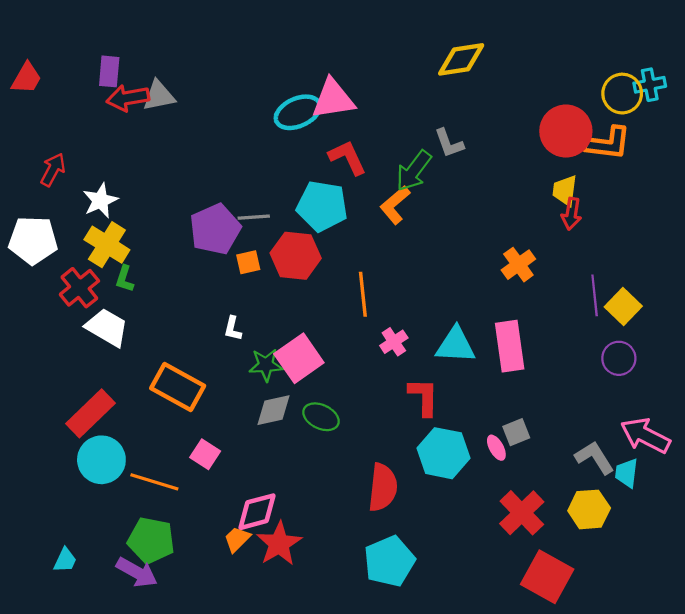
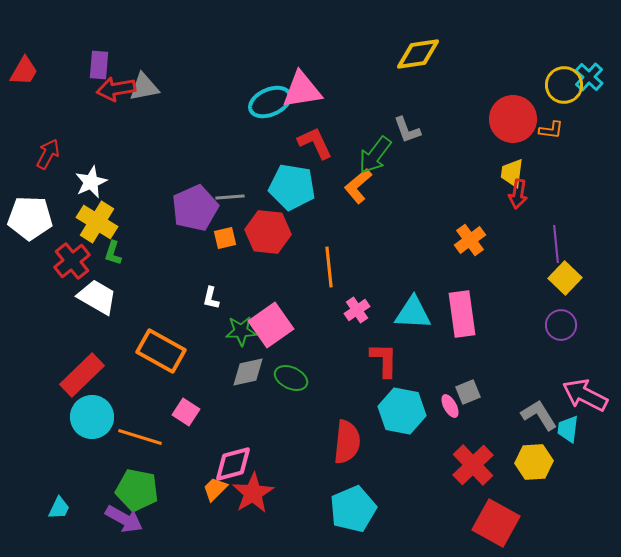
cyan cross: (650, 85) -> (589, 77), turned -36
orange L-shape: (608, 143) -> (551, 130), size x0.6
purple line: (595, 295) -> (556, 244), moved

